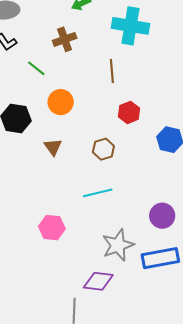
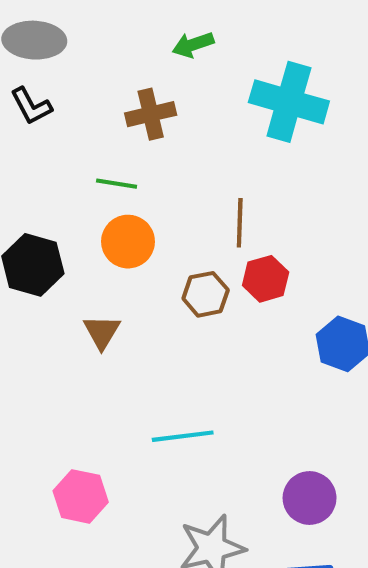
green line: (36, 68) -> (117, 184), moved, turned -36
brown line: (112, 71) -> (240, 223), moved
brown hexagon: (103, 149) -> (206, 294), moved

